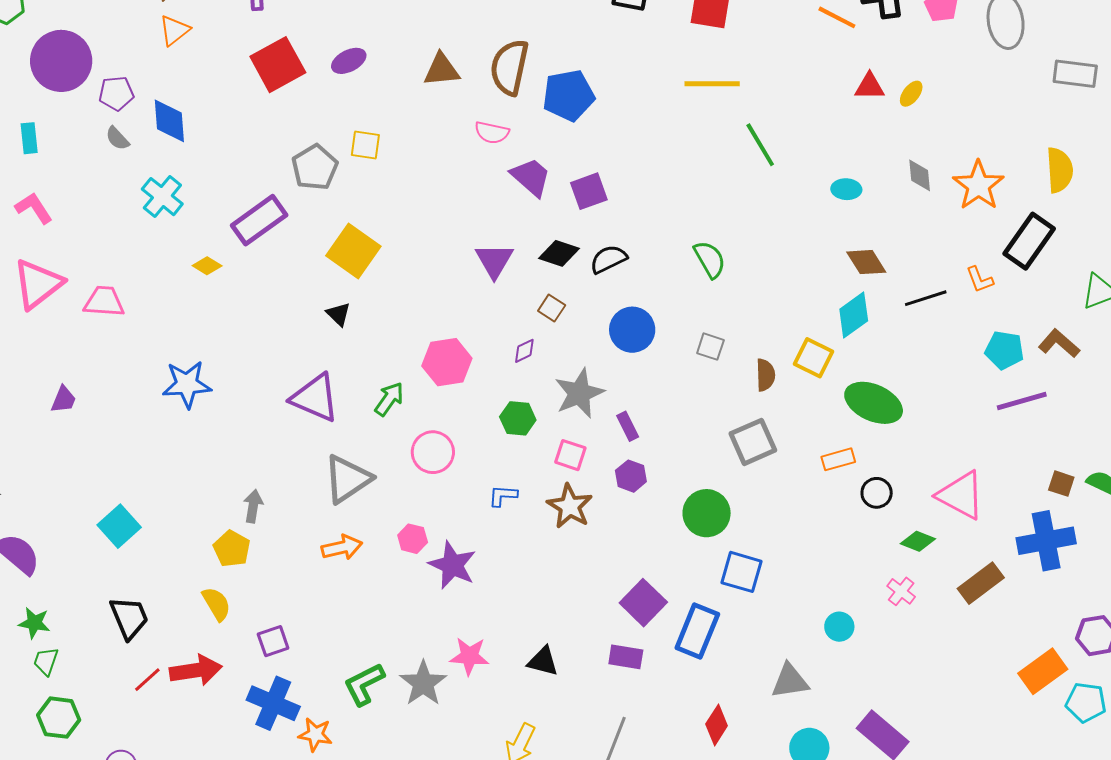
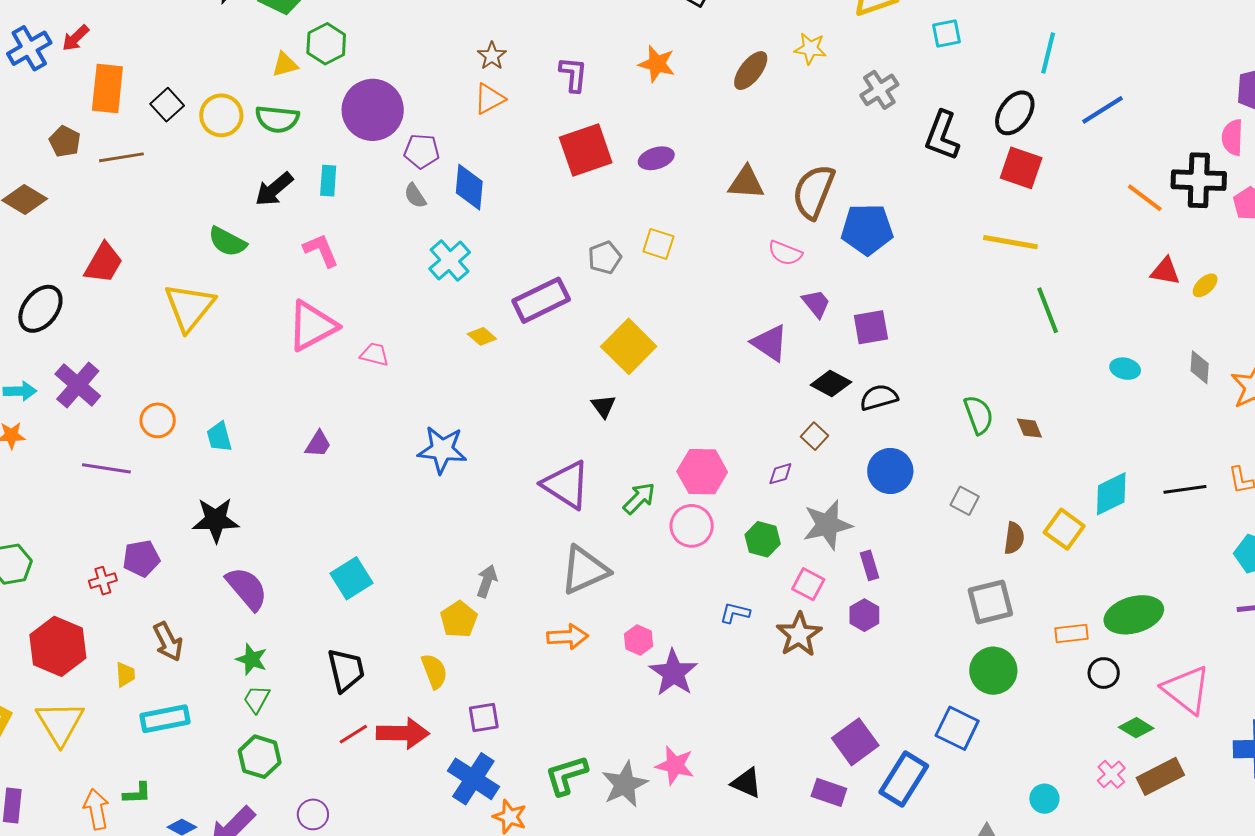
gray pentagon: (315, 167) -> (605, 258), size x0.7
purple trapezoid: (531, 177) -> (816, 303), size x0.7
purple triangle: (494, 261) -> (770, 343), moved, turned -36
brown diamond: (866, 262) -> (1029, 428), moved, size x0.7
pink trapezoid: (104, 302) -> (375, 354), size x0.7
green ellipse: (874, 403) -> (1134, 615), moved, turned -50
pink circle: (433, 452) -> (692, 526), moved
green circle: (707, 513) -> (993, 671), moved
brown rectangle: (981, 583) -> (1160, 776), moved

